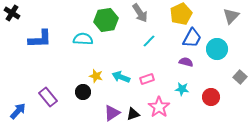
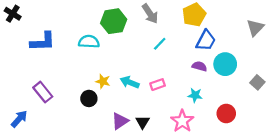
gray triangle: (231, 16) -> (255, 28), moved
cyan circle: (217, 49) -> (225, 64), moved
purple rectangle: (48, 97) -> (43, 92), moved
red circle: (211, 97) -> (226, 113), moved
pink star: (159, 107) -> (182, 121), moved
black triangle: (133, 114) -> (143, 122), turned -40

